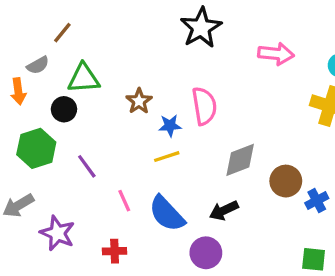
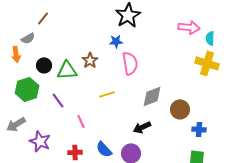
pink arrow: (276, 54) -> (189, 27), moved
green triangle: (84, 78) -> (67, 70), moved
blue star: (170, 126) -> (116, 41), moved
blue cross: (317, 201) -> (199, 129), moved, turned 32
blue semicircle: (167, 214) -> (104, 149), moved, size x0.7

